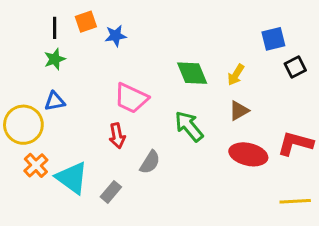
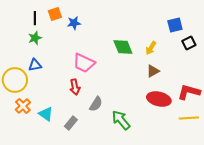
green arrow: (189, 126) -> (121, 120), moved
cyan triangle: (72, 178) -> (46, 114), size x0.7
yellow line: (295, 201) -> (189, 118), moved

